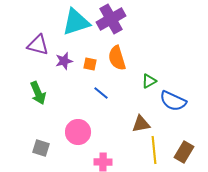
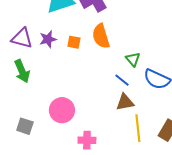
purple triangle: (38, 45) -> (22, 38), moved
green triangle: (149, 81) -> (133, 59), turned -42
blue line: (101, 93) -> (122, 80), moved

